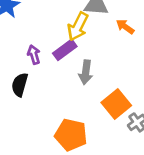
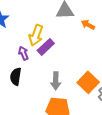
yellow arrow: (78, 27) -> (36, 35), moved
gray arrow: (86, 72) -> (56, 81), moved

